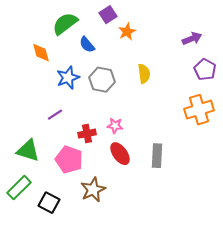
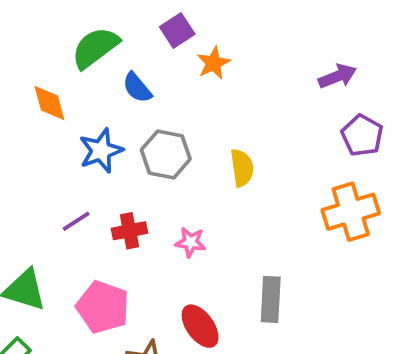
yellow semicircle: (144, 74) -> (242, 168), moved
red cross: (87, 134) -> (130, 231), moved
red ellipse: (120, 154) -> (200, 326), moved

